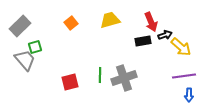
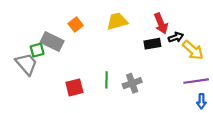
gray rectangle: (20, 26) -> (52, 42), moved, turned 70
gray cross: (124, 78) -> (132, 83), size x0.7

